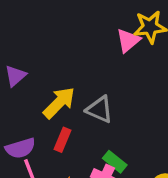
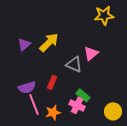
pink triangle: (128, 40) -> (91, 53), moved
yellow arrow: (59, 103) -> (49, 42), moved

